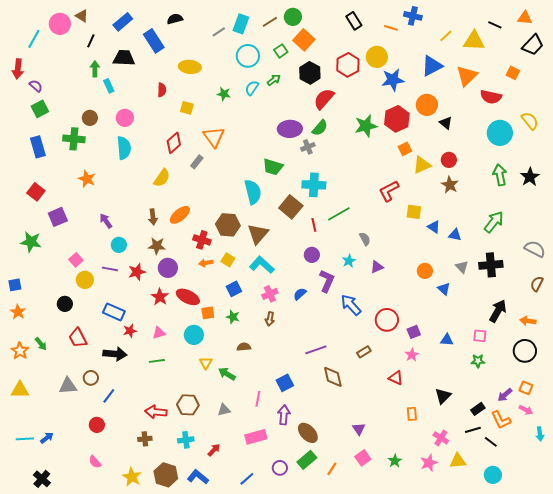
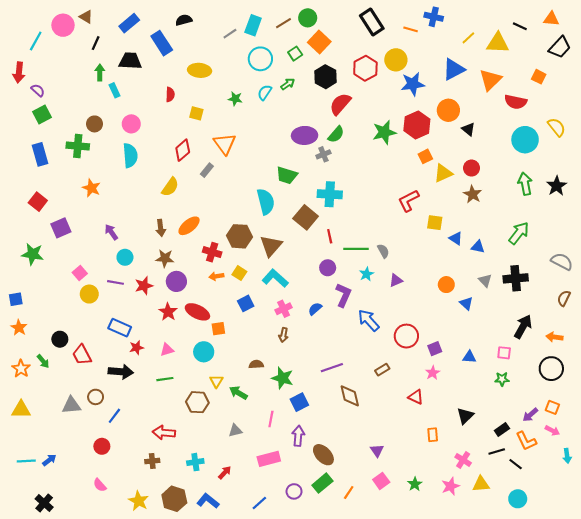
black rectangle: (354, 21) -> (372, 22), size x1.4
green line: (339, 214) -> (356, 249), moved, turned 30
black circle: (65, 304) -> (60, 339), moved
green star: (233, 317) -> (282, 378), moved, size x1.5
brown hexagon: (188, 405) -> (197, 402), moved

